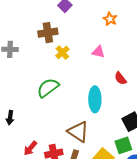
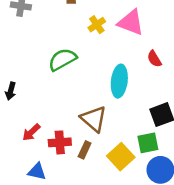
pink triangle: (98, 52) -> (131, 22), size x1.6
yellow cross: (62, 53) -> (97, 25), moved

